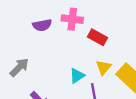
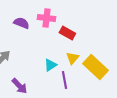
purple semicircle: (42, 25) -> (21, 23), turned -147

